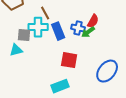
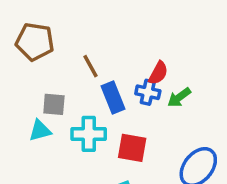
red semicircle: (93, 21) -> (158, 73), moved
cyan cross: (38, 27) -> (89, 134), moved
green arrow: (88, 32) -> (179, 97), moved

